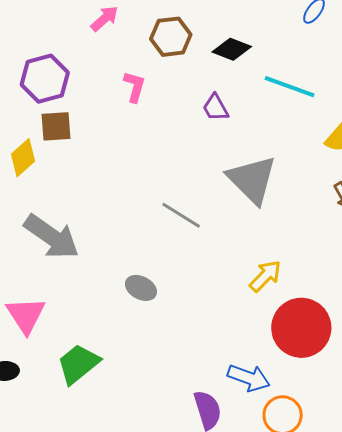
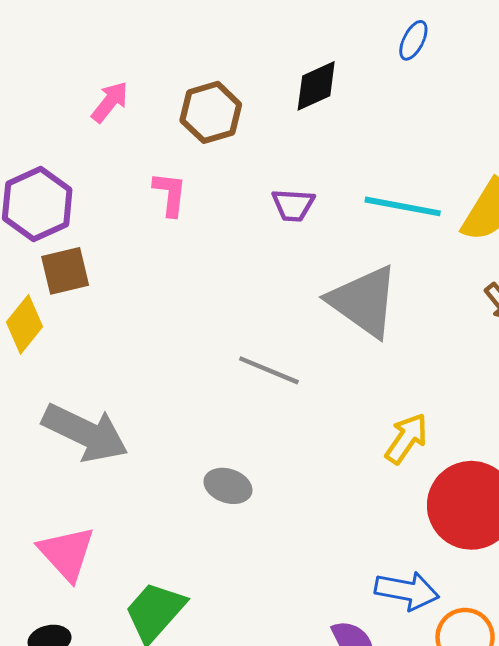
black diamond: (232, 49) -> (316, 86), moved, turned -36
cyan line: (290, 87) -> (403, 206), moved
purple trapezoid: (215, 108) -> (293, 205), turned -48

